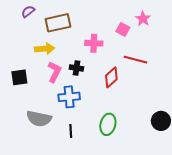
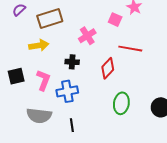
pink cross: (94, 43) -> (87, 36), turned -30
pink L-shape: (54, 72) -> (43, 80), moved
green ellipse: (108, 124) -> (121, 103), moved

